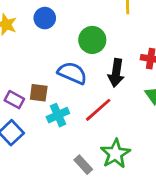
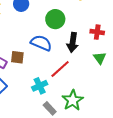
cyan cross: (58, 115) -> (40, 86), moved

